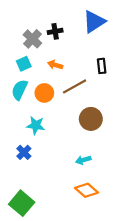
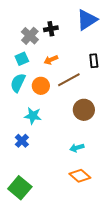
orange arrow: (55, 65) -> (51, 60), turned -40

